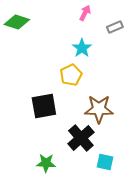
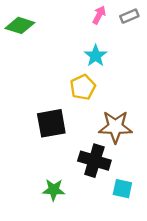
gray rectangle: (115, 27) -> (129, 16), moved
black cross: (81, 138) -> (94, 161), turned -32

